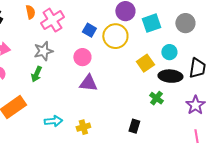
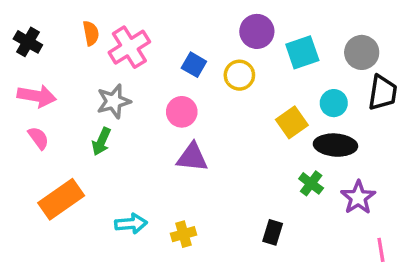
yellow circle: (115, 36) -> (239, 75), size x0.7
black trapezoid: (197, 68) -> (383, 93), moved
purple star: (195, 105) -> (358, 197), moved

